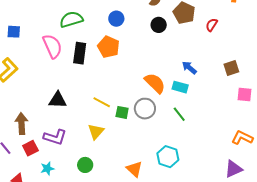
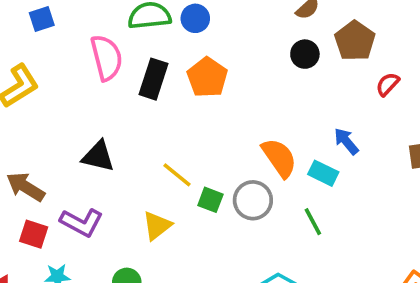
blue circle: (116, 19) -> (195, 18), moved
red semicircle: (212, 25) -> (388, 84), moved
blue square: (14, 32) -> (42, 19), turned -32
brown arrow: (21, 123) -> (26, 187), turned -65
red square: (30, 148) -> (34, 234), turned 35

